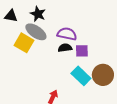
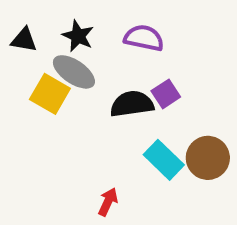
purple semicircle: (67, 34) -> (144, 38), moved
black semicircle: (65, 48) -> (132, 104), size x1.5
purple square: (82, 51) -> (166, 94), moved, turned -32

